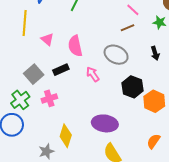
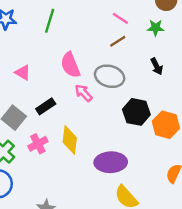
pink semicircle: (75, 46) -> (70, 65), moved
pink arrow: (93, 74) -> (83, 93), moved
yellow diamond: (66, 136) -> (70, 140), moved

